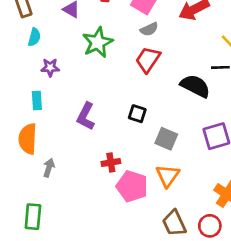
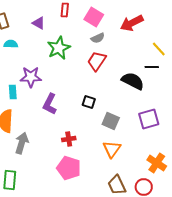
cyan semicircle: (34, 37) -> (11, 44), turned -104
purple star: (50, 67) -> (31, 77), moved, size x1.5
gray arrow: (49, 168) -> (22, 143), size x1.5
pink pentagon: (132, 186) -> (69, 168), moved

